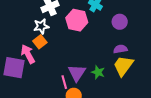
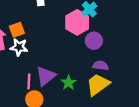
pink hexagon: (77, 20) -> (77, 22), moved
purple circle: (120, 22) -> (94, 41), moved
white star: (41, 26) -> (19, 47), moved

